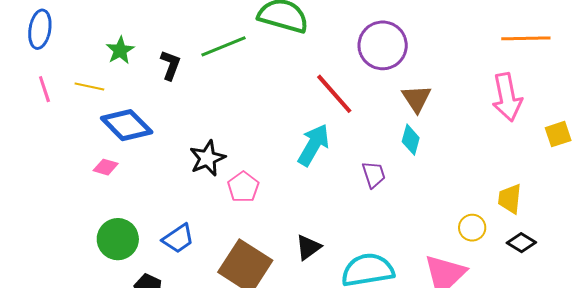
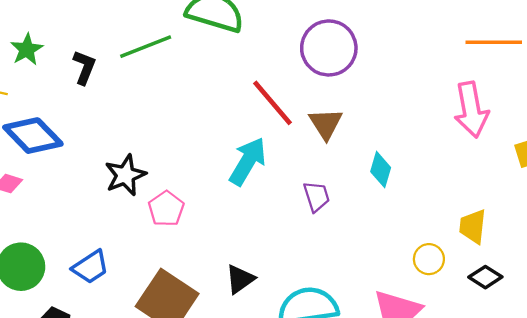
brown triangle: (417, 99) -> (326, 124), moved
cyan diamond: (411, 140) -> (381, 170), moved

